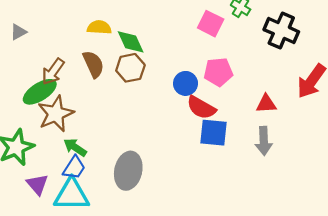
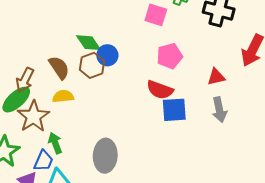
yellow semicircle: (99, 27) -> (63, 96), moved
blue circle: (185, 83) -> (107, 55), moved
green arrow: (75, 147) -> (55, 143), turned 45
blue trapezoid: (74, 168) -> (43, 161), moved

